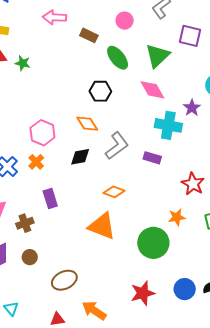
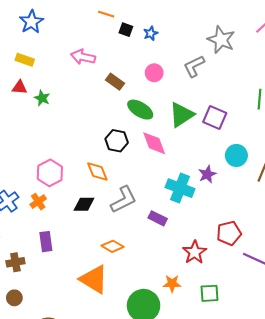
purple square: (190, 36) -> (215, 118), moved
green ellipse: (118, 58) -> (140, 110), turned -30
pink diamond: (152, 90) -> (154, 143), moved

